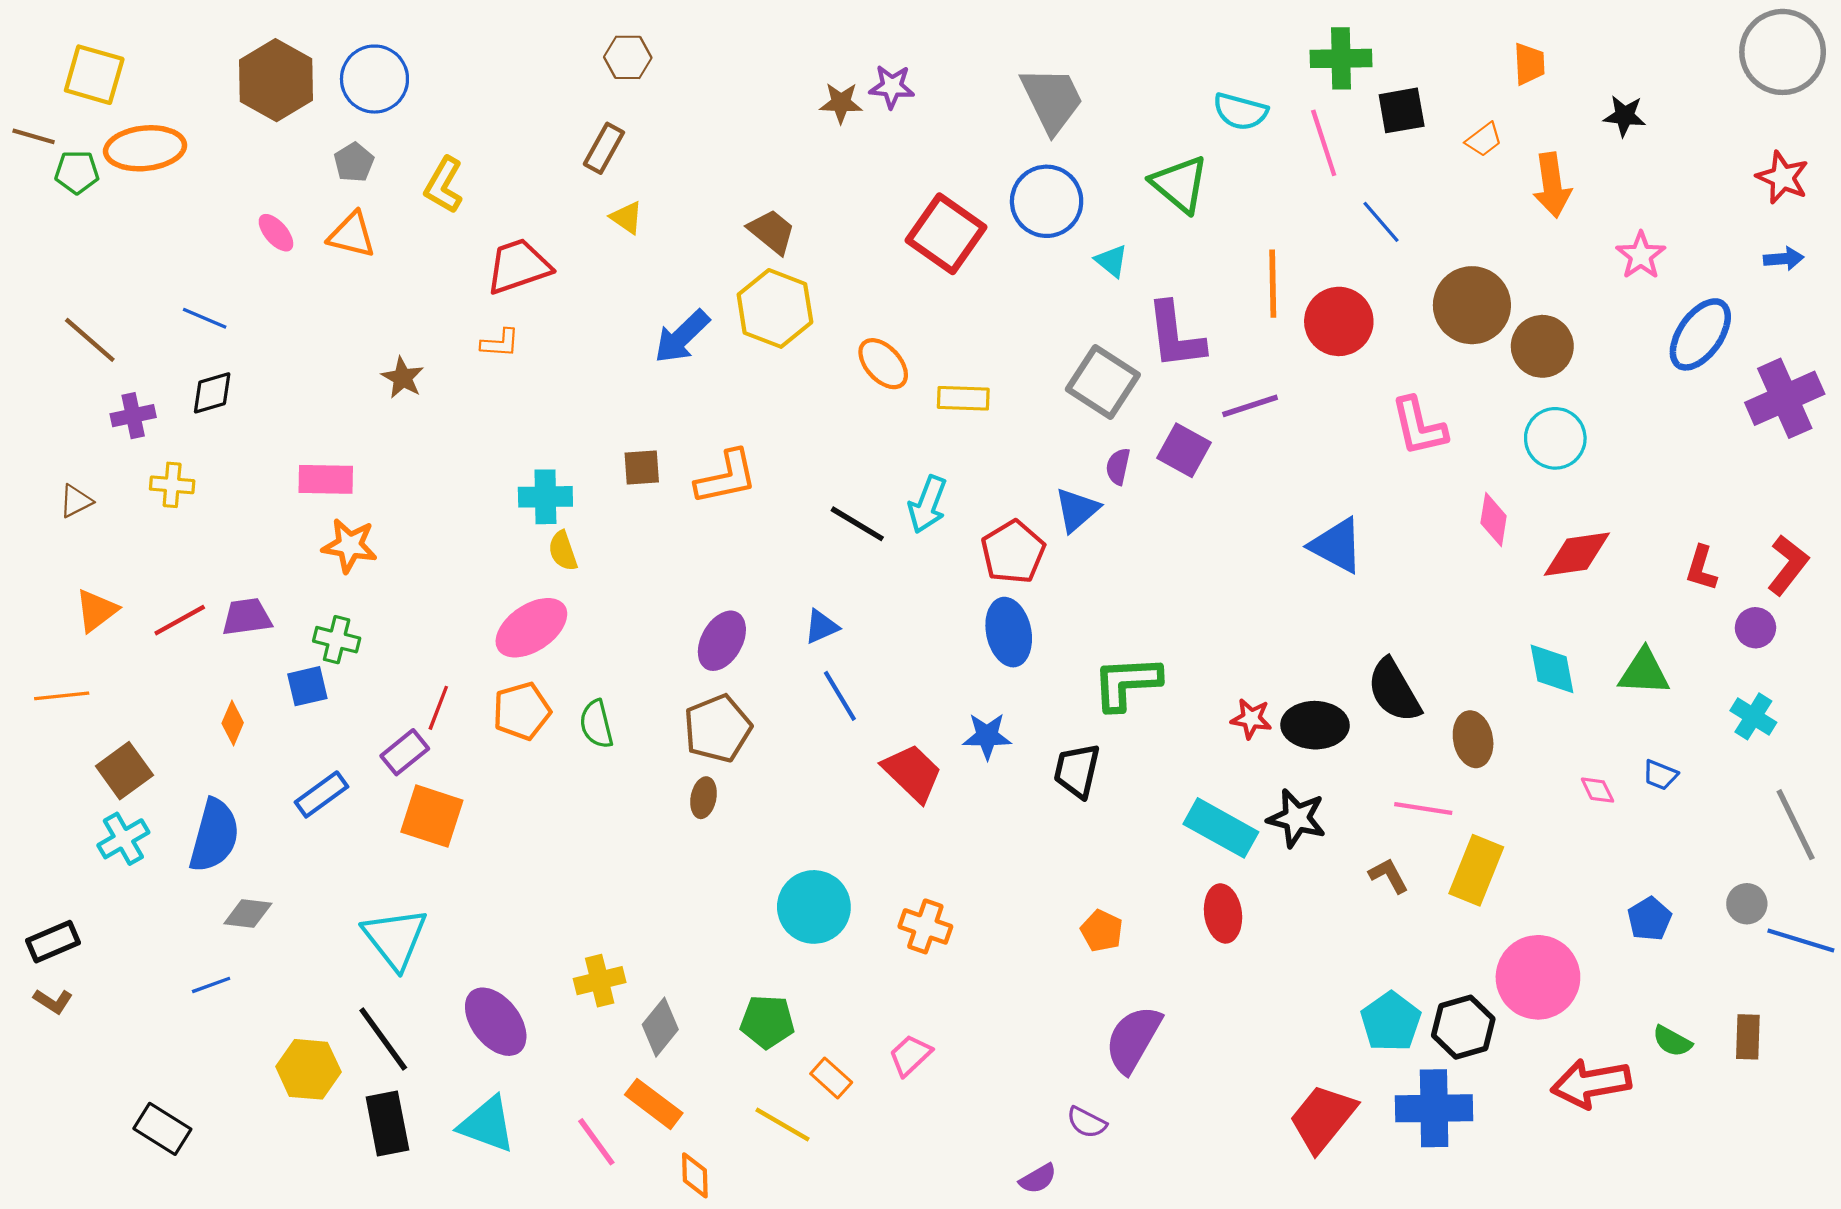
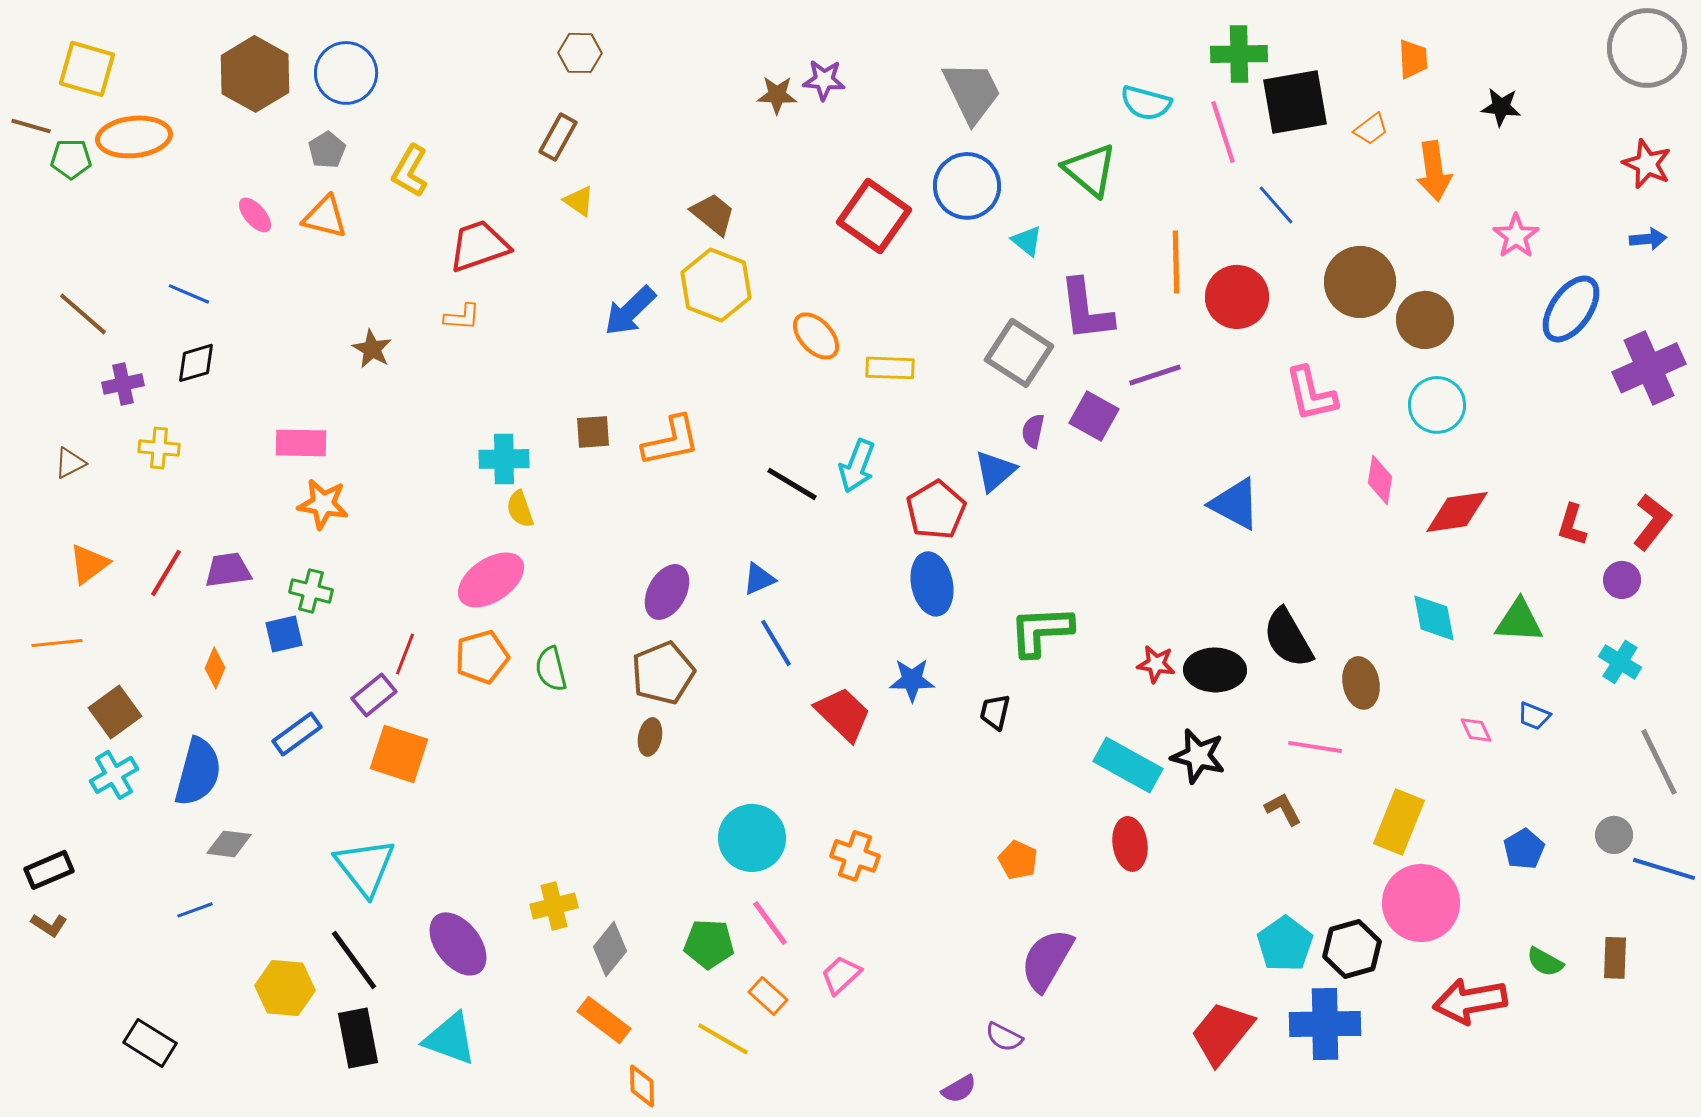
black square: (1402, 110) -> (1295, 102), size x1.5
red line: (180, 620) -> (166, 573), turned -30
black trapezoid: (1077, 771) -> (995, 712), size x0.7
yellow rectangle: (1476, 870) -> (1399, 822), moved
pink line: (596, 1142) -> (770, 923), moved

